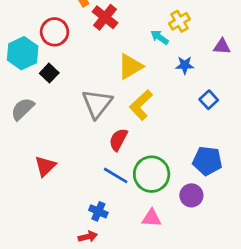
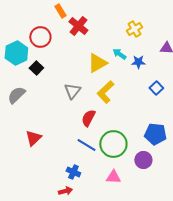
cyan arrow: (160, 37) -> (119, 54), moved
gray triangle: (97, 104) -> (72, 91), size x0.7

